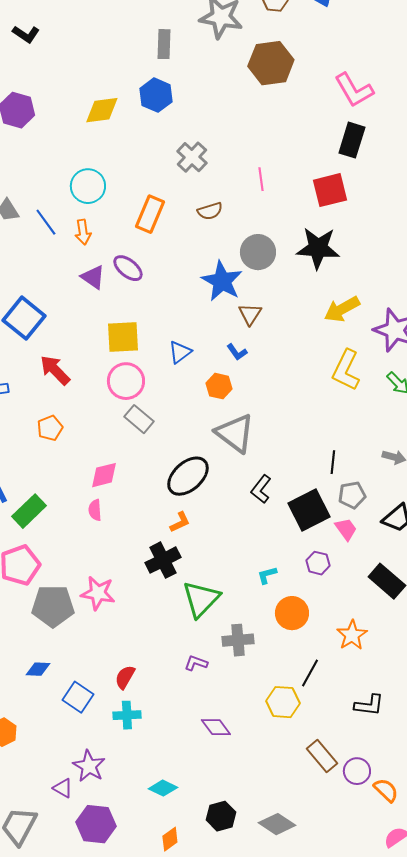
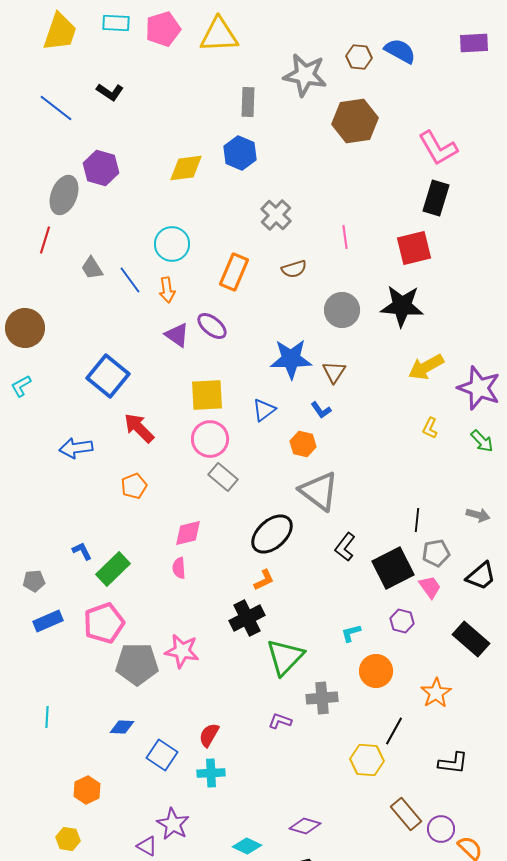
blue star: (222, 281) -> (291, 359), moved, turned -30
yellow L-shape: (346, 370) -> (430, 428), size x0.5
purple diamond: (216, 727) -> (305, 826), moved, turned -36

